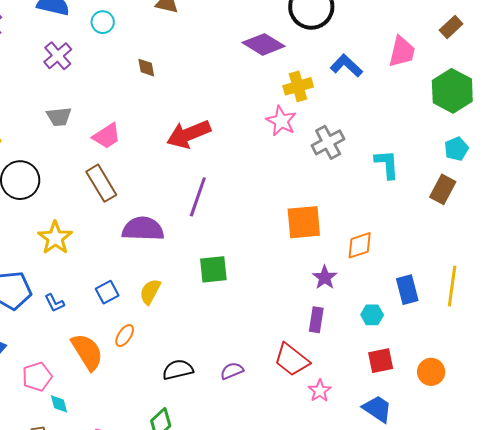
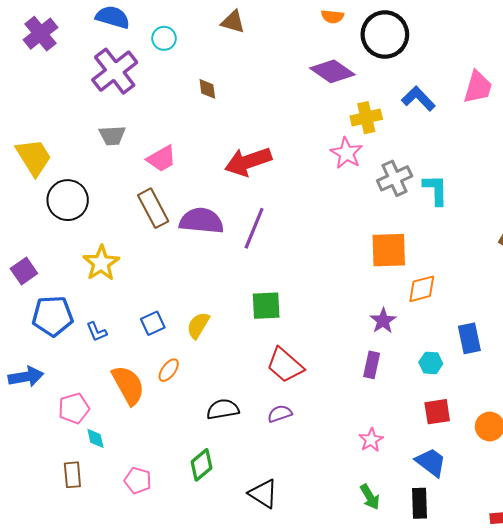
purple cross: (58, 56) -> (115, 71), size x1.5
cyan L-shape: (387, 164) -> (435, 190), moved
orange square: (304, 222) -> (389, 250), moved
purple semicircle: (143, 229) -> (201, 221), moved
red trapezoid: (292, 360) -> (285, 365), moved

